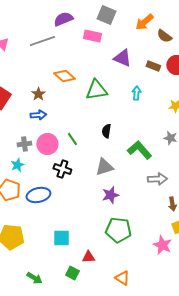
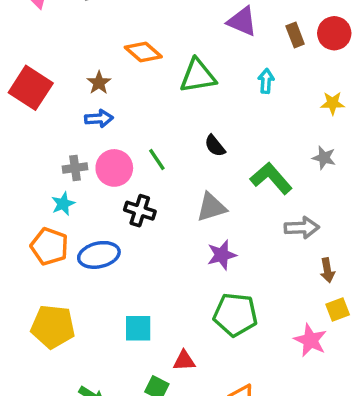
brown rectangle: (153, 66) -> (295, 35), turned 48
black semicircle: (106, 131) -> (215, 146), turned -48

